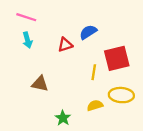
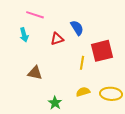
pink line: (26, 17) -> (35, 15), moved
blue semicircle: (88, 32) -> (77, 28), turned 91
yellow ellipse: (121, 95) -> (111, 94), moved

